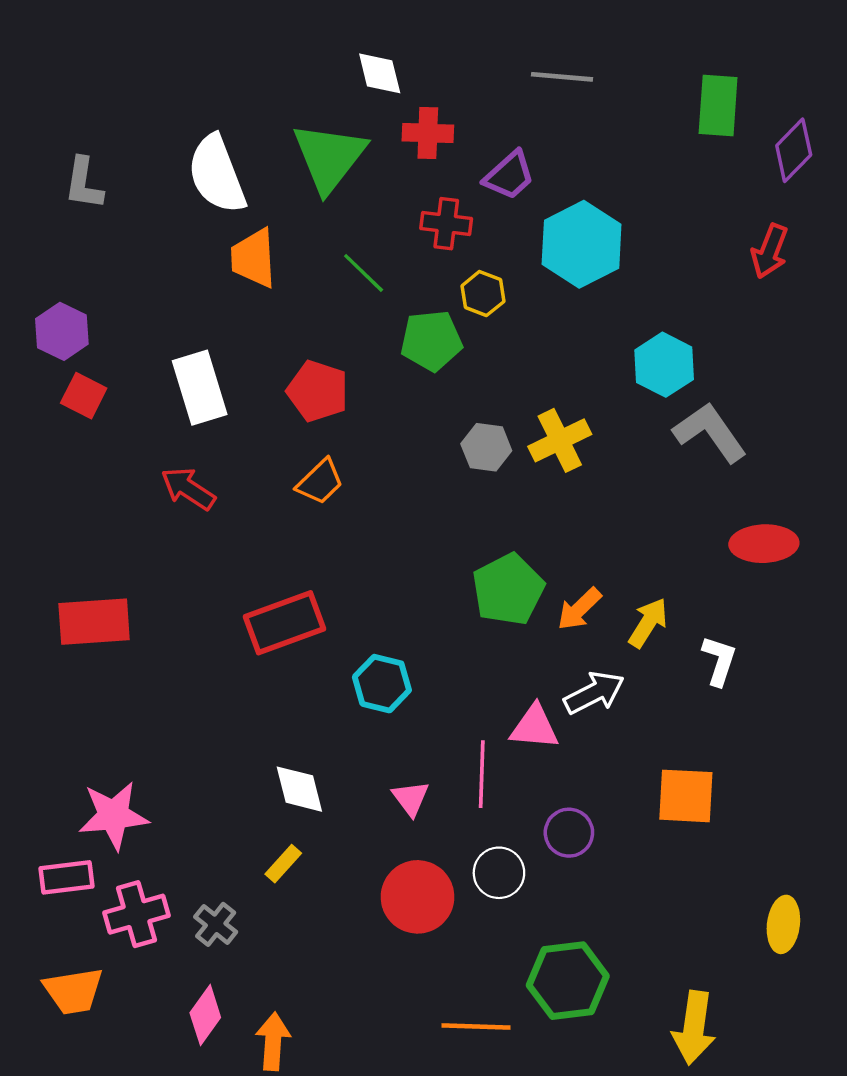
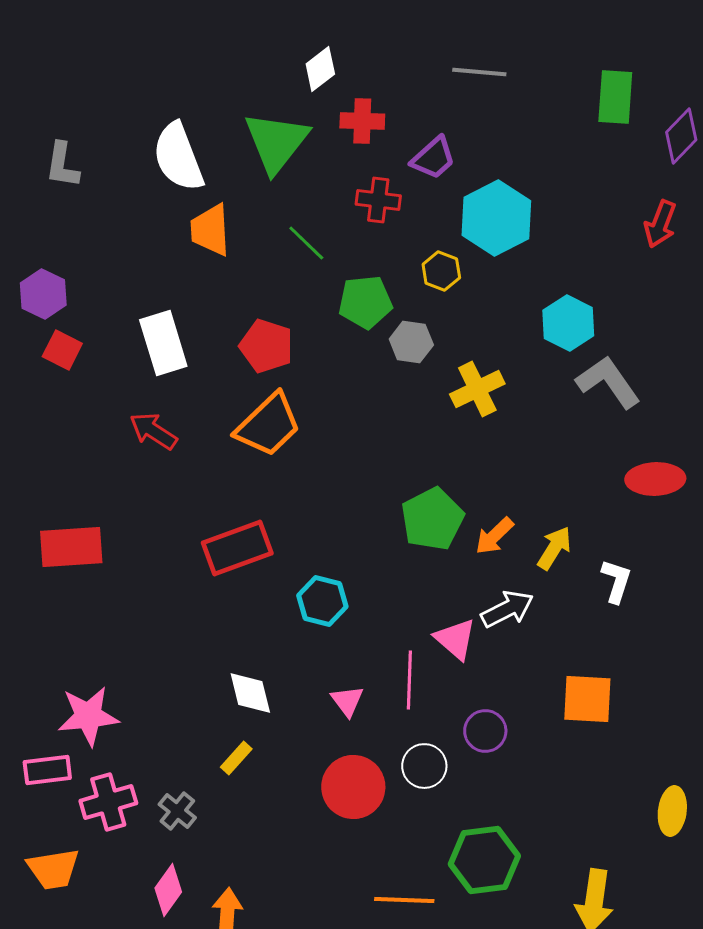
white diamond: (380, 73) -> (320, 69), turned 66
yellow hexagon: (483, 294) -> (441, 271), moved
gray hexagon: (486, 447) -> (411, 342), moved
orange trapezoid: (320, 482) -> (268, 425), size x1.6
pink triangle: (535, 727) -> (455, 639), turned 36

